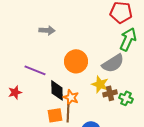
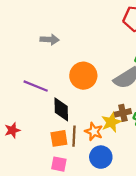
yellow star: (100, 84) -> (111, 122), moved, turned 30
red star: (15, 92) -> (12, 130), moved
orange star: (71, 97) -> (94, 131), moved

